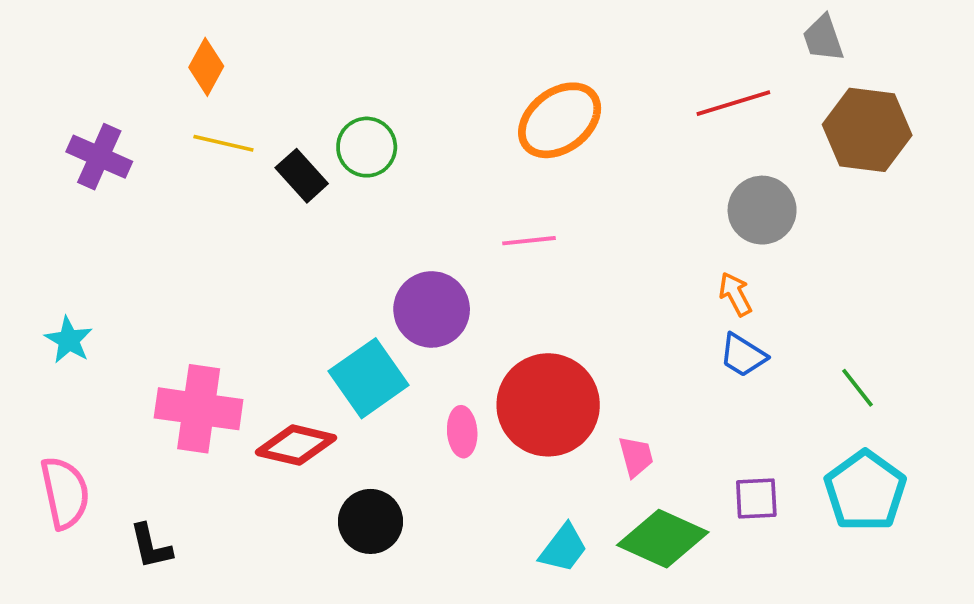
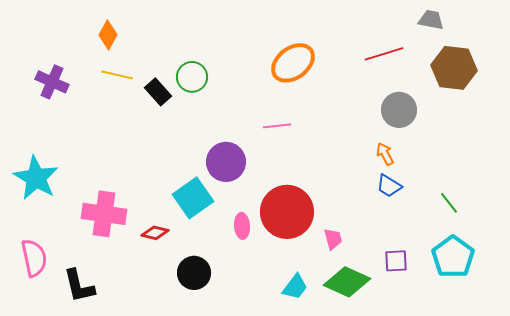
gray trapezoid: (823, 38) -> (431, 20), turned 120
cyan star: (69, 340) -> (36, 178), size x1.8
red diamond: (296, 445) -> (155, 233), size x0.7
black L-shape: (151, 546) -> (79, 286), size x1.4

